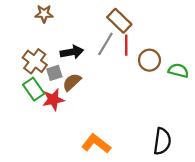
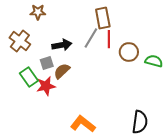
brown rectangle: (119, 21) -> (103, 18), turned 35
brown cross: (35, 61) -> (20, 41), moved

